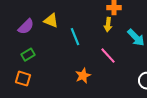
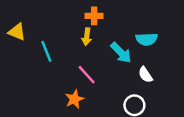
orange star: (83, 76) -> (74, 99), moved

